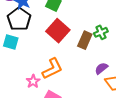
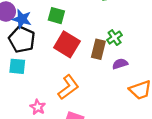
purple semicircle: (101, 68) -> (120, 64), moved, turned 32
pink star: (33, 81) -> (38, 107), moved

